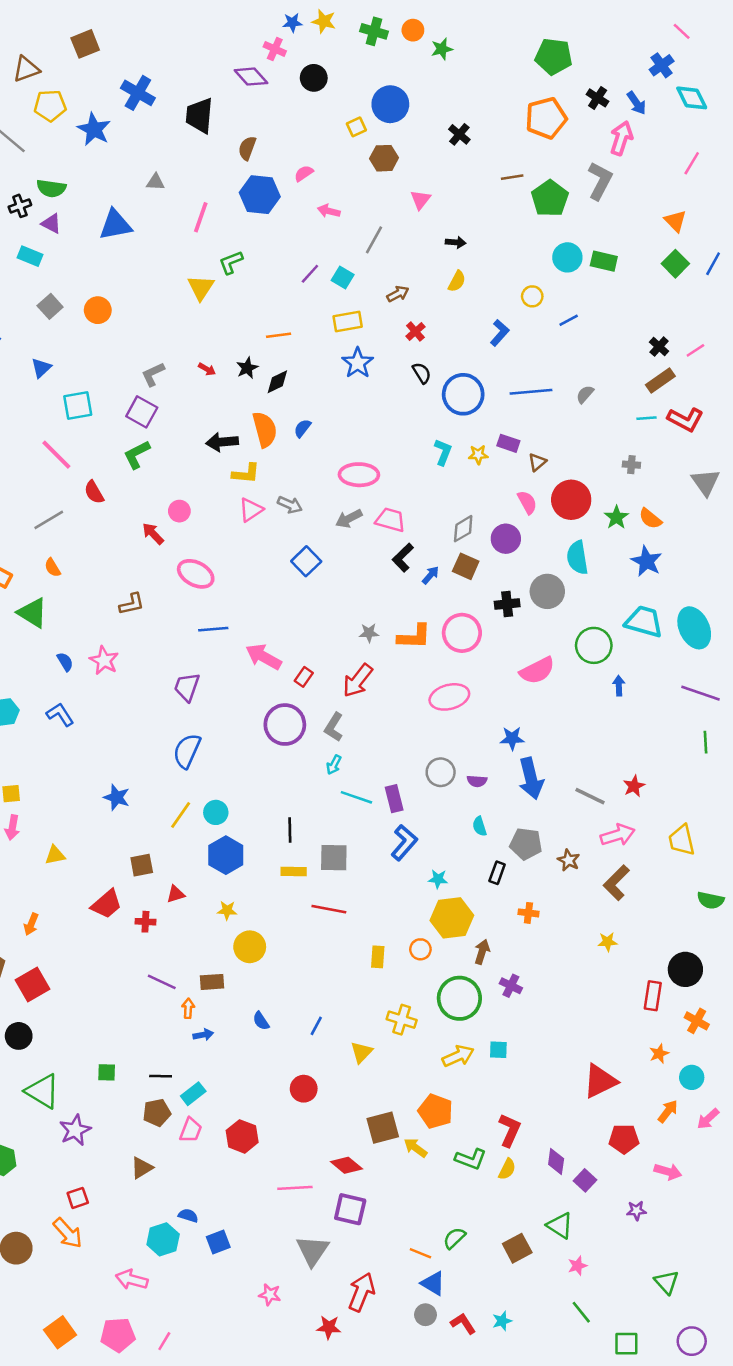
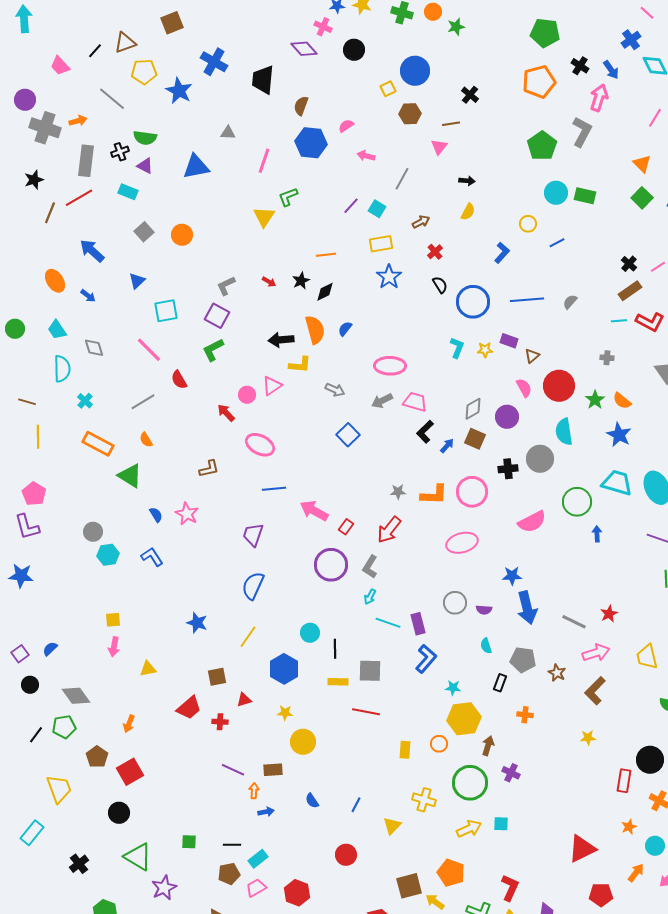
brown line: (512, 177) -> (451, 124), moved
pink triangle: (251, 510) -> (272, 386), moved
cyan circle: (216, 812) -> (310, 633), moved
pink trapezoid: (191, 1130) -> (256, 888), turned -140

